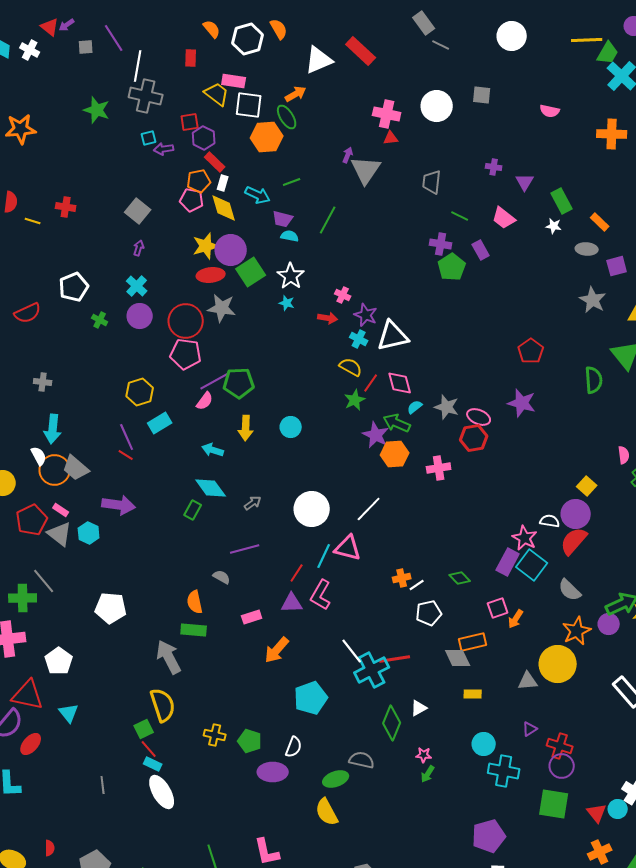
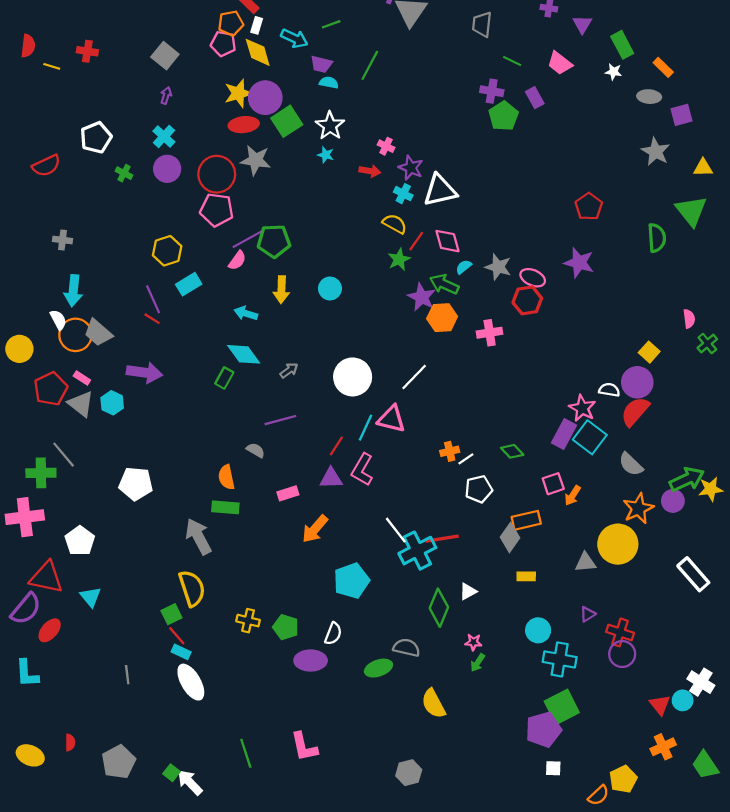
gray diamond: (458, 658) -> (510, 538), turned 60
green square: (554, 804) -> (562, 707), moved, turned -36
yellow semicircle: (327, 812) -> (433, 704), moved

